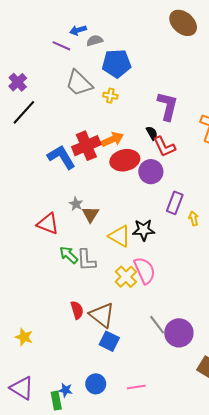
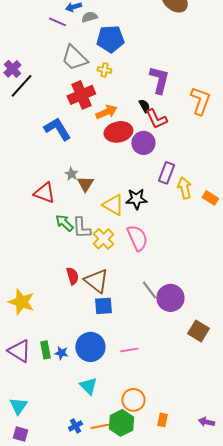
purple cross: (18, 82) -> (12, 69), moved
red cross: (86, 146) -> (81, 95), moved
yellow arrow: (193, 218) -> (184, 188), size x1.5
yellow cross: (126, 277) -> (103, 239), moved
yellow star: (24, 337) -> (21, 302), size x1.5
blue square: (109, 341) -> (103, 306), turned -30
blue circle: (96, 384) -> (90, 347), size x1.5
green rectangle: (56, 401) -> (45, 350), moved

